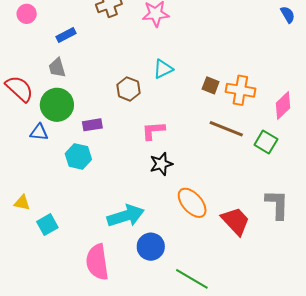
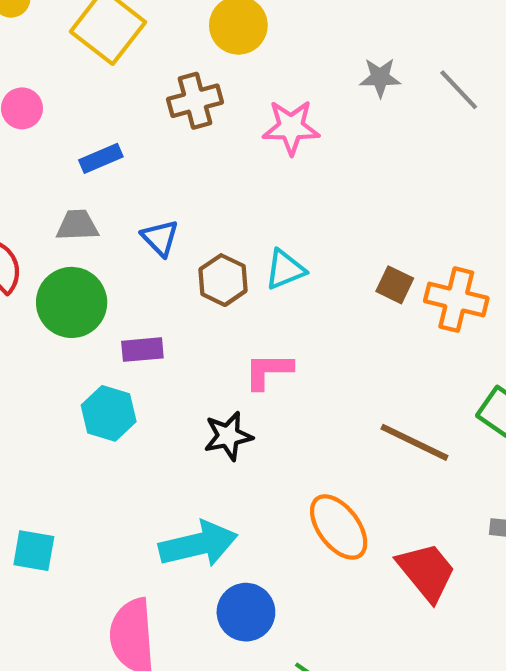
gray trapezoid: (57, 68) -> (77, 225), turned 100
cyan triangle: (163, 69) -> (285, 270), moved
brown line: (226, 129) -> (414, 442), moved
blue triangle: (39, 132) -> (160, 238), moved, turned 36
black star: (161, 164) -> (228, 436), moved
cyan square: (47, 225) -> (34, 551), turned 35

